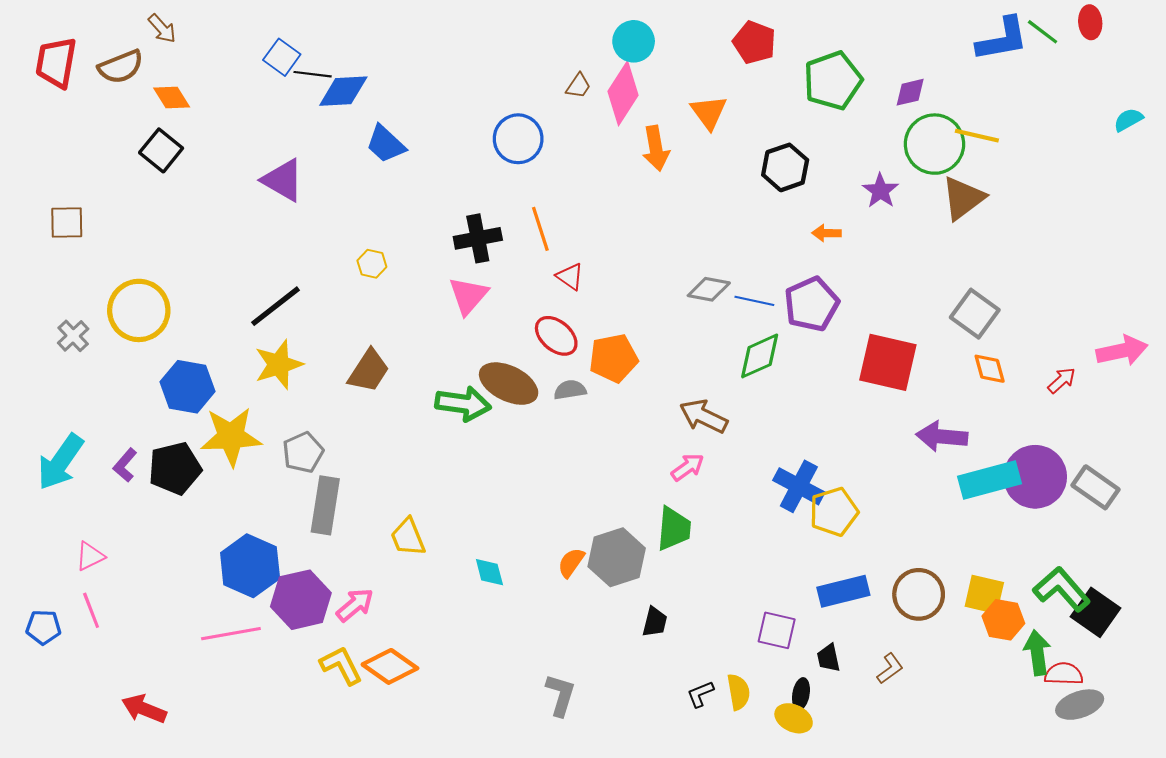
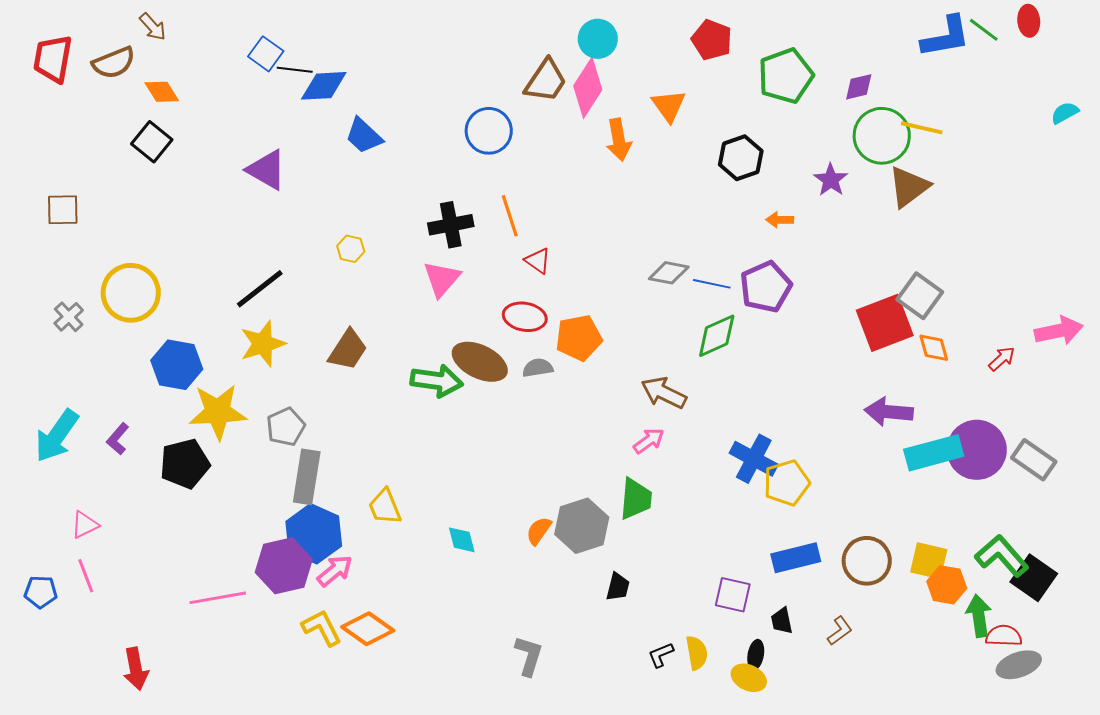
brown trapezoid: (578, 86) -> (546, 81), size x1.8
red ellipse: (556, 336) -> (525, 317), turned -30
red square: (888, 362) -> (885, 323), moved, turned -34
black pentagon: (175, 468) -> (185, 464), moved
blue hexagon: (250, 566) -> (314, 534), moved
red arrow: (144, 709) -> (136, 669), turned -123

